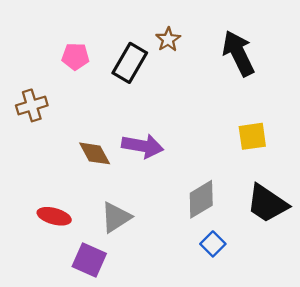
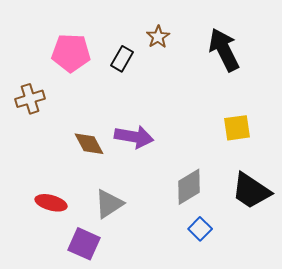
pink pentagon: (75, 56) -> (71, 53), size x1.5
black rectangle: (130, 63) -> (122, 59), size x0.7

